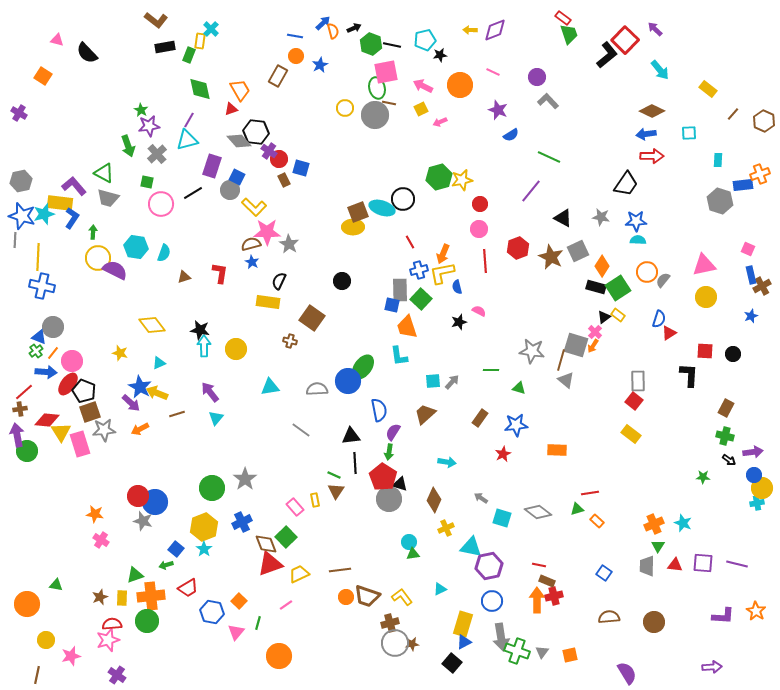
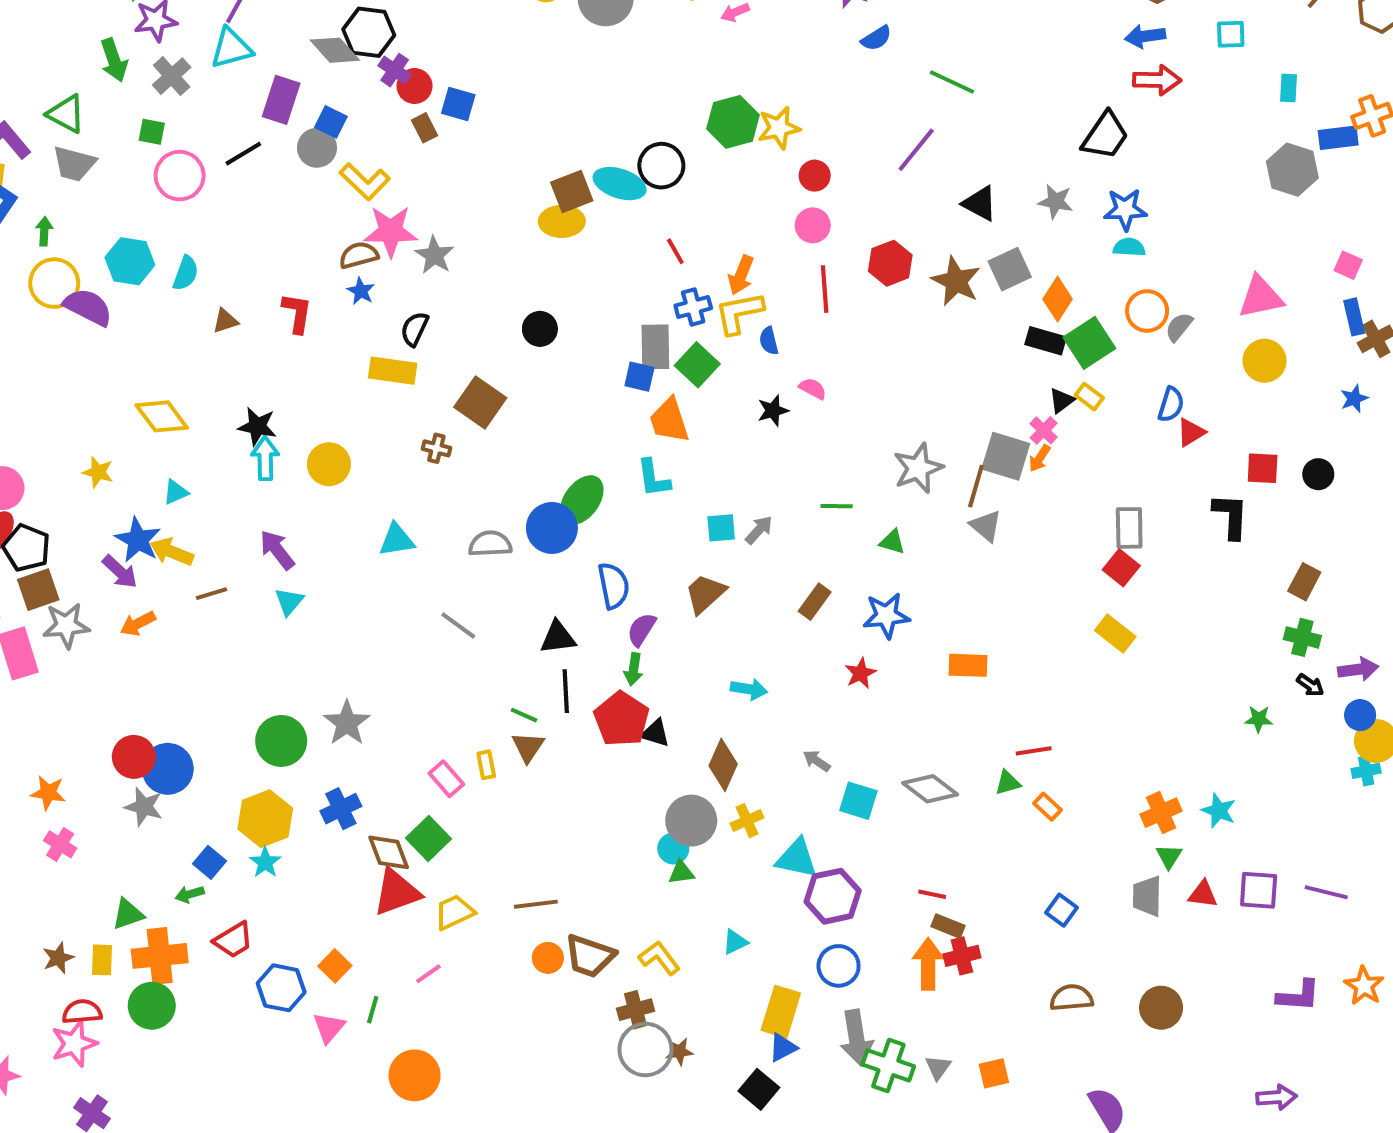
gray star: (532, 351) -> (918, 468), turned -30
gray circle: (389, 499) -> (691, 821), moved

